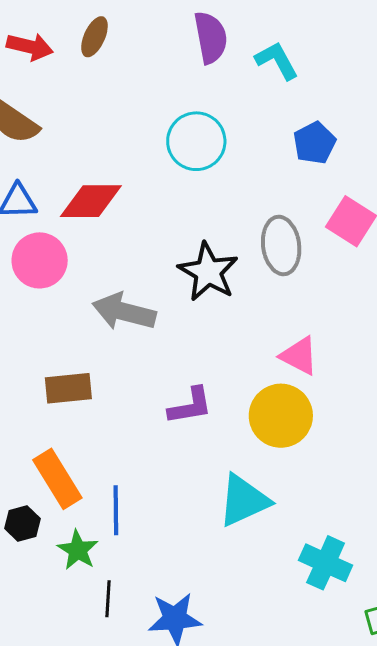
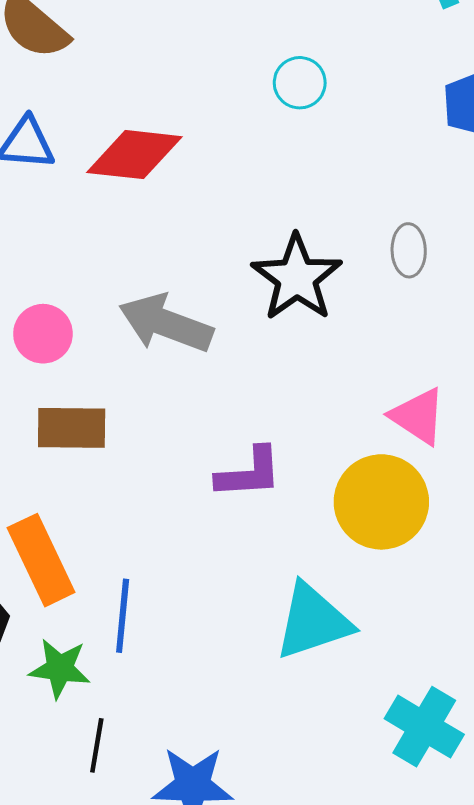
cyan circle: (196, 141) -> (300, 83), size x0.6
gray ellipse: (281, 245) -> (409, 250), size x0.6
pink circle: (40, 260) -> (43, 334), moved, size x0.7
green star: (78, 550) -> (60, 669), turned -30

